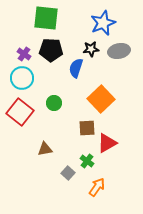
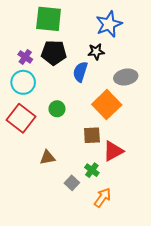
gray ellipse: (119, 51) -> (126, 77), moved

